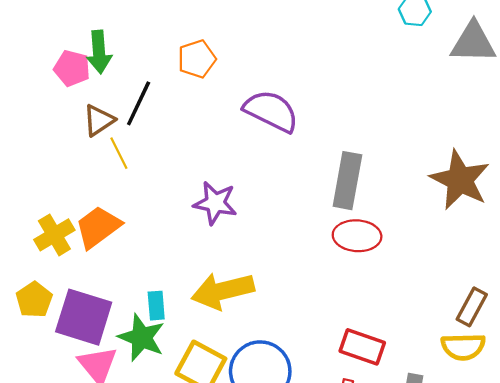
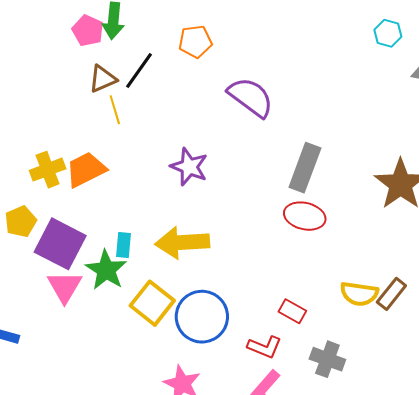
red rectangle: (362, 347) -> (292, 311), size x0.7
yellow semicircle: (463, 347) -> (359, 294), moved

